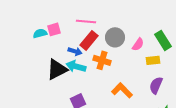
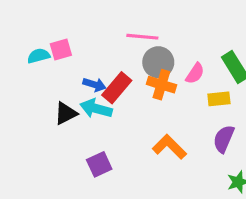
pink line: (86, 21) -> (142, 37), moved
red rectangle: (89, 40) -> (117, 88), moved
orange cross: (102, 60) -> (161, 85), moved
black triangle: (57, 69) -> (66, 113), size x0.7

